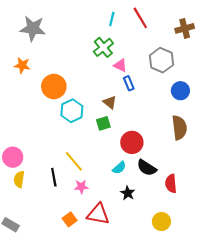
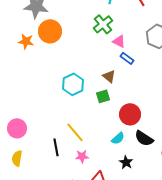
blue rectangle: (129, 83) -> (127, 58), turned -32
orange circle: (54, 86) -> (50, 31), moved
yellow semicircle: (19, 179) -> (17, 158), moved

